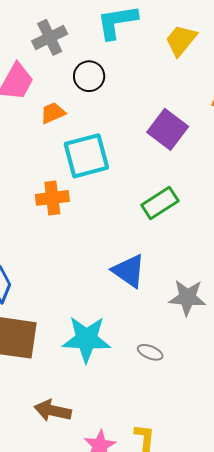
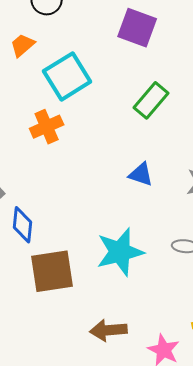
blue triangle: (129, 271) -> (141, 174), size x0.7

